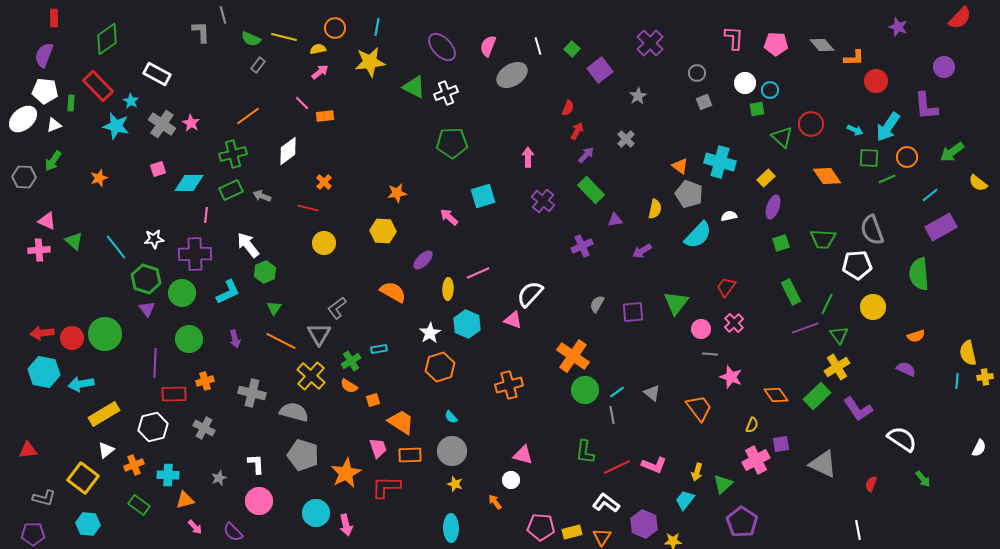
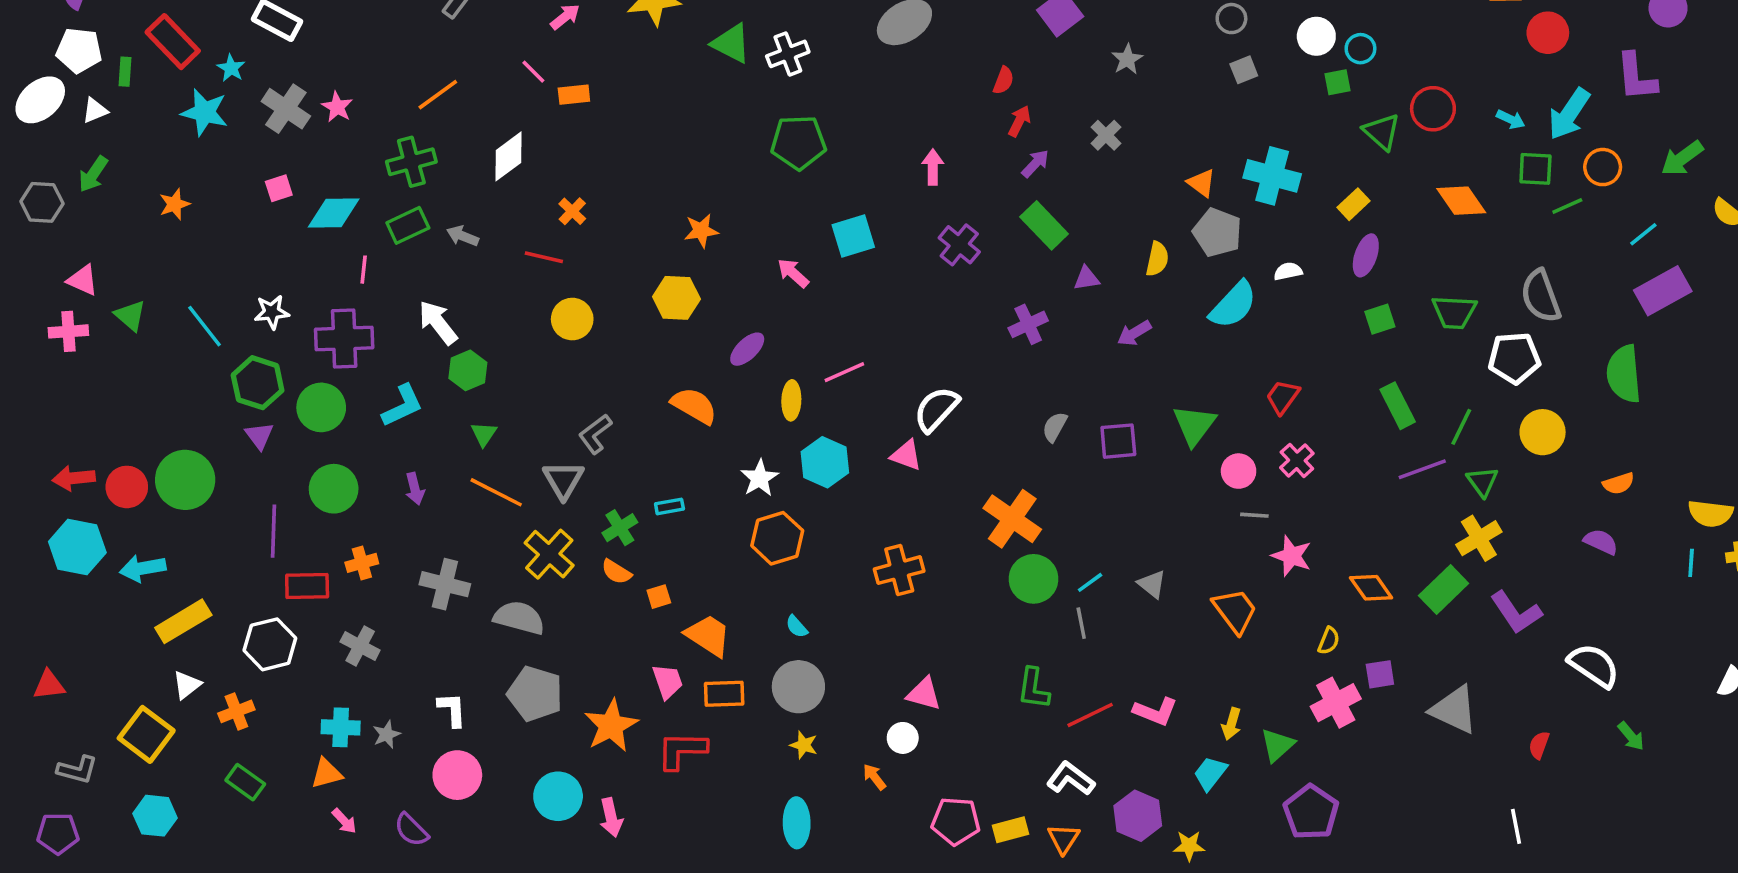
yellow semicircle: (968, 353) -> (1710, 513), turned -70
cyan cross: (168, 475) -> (341, 727), moved

